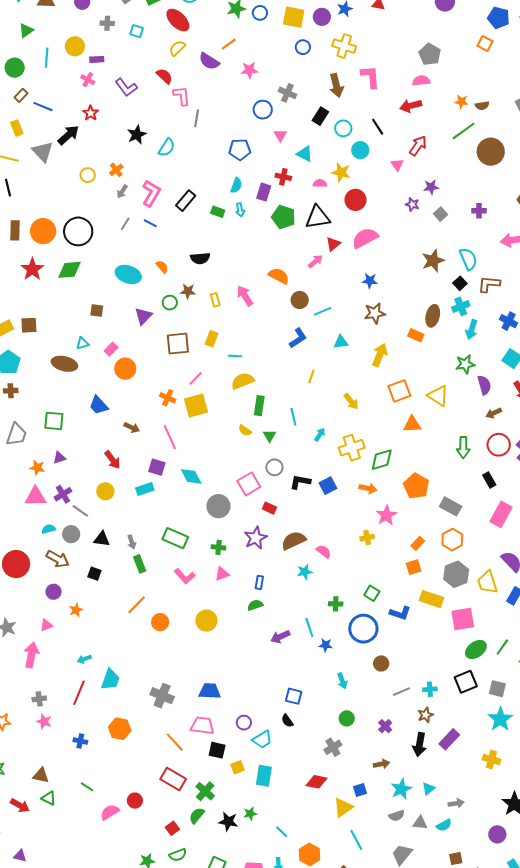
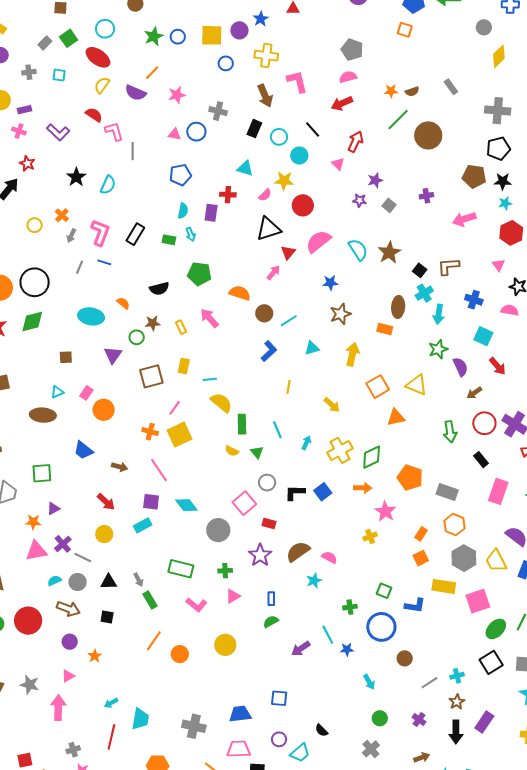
pink triangle: (280, 135) -> (175, 134), moved, turned -40
pink semicircle: (320, 183) -> (265, 195), turned 144
green pentagon: (284, 217) -> (199, 274), moved
cyan semicircle: (468, 259) -> (358, 250), moved
yellow semicircle: (243, 381) -> (221, 403), turned 70
blue square: (294, 696) -> (279, 698), moved

